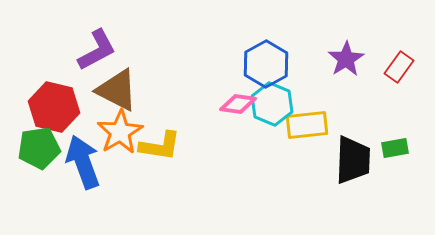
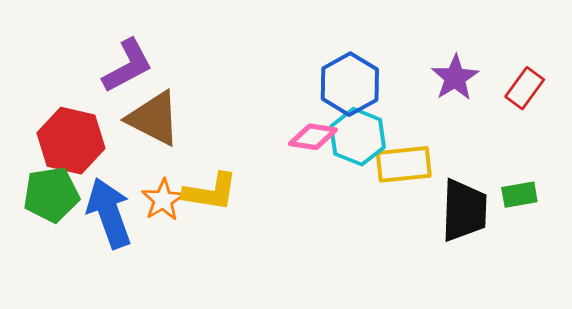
orange star: (120, 132) -> (163, 200), moved, size x0.7

